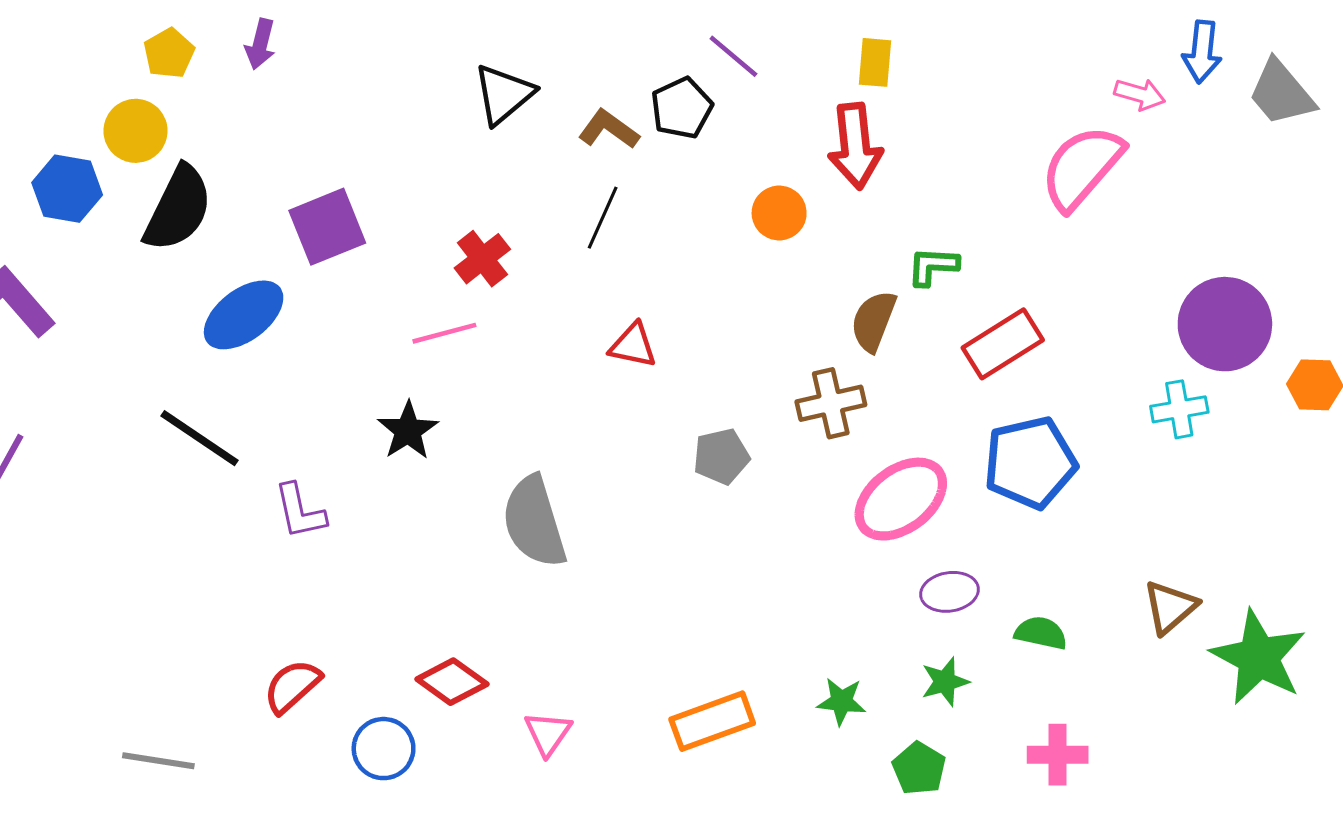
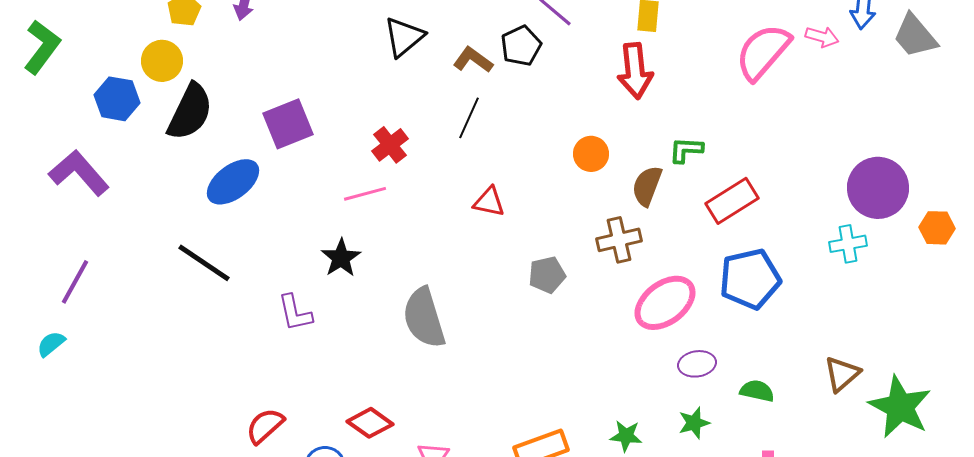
pink semicircle: (1082, 167) -> (763, 52), moved
orange circle: (779, 213) -> (591, 154), moved
purple L-shape: (300, 511) -> (295, 313), moved

